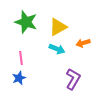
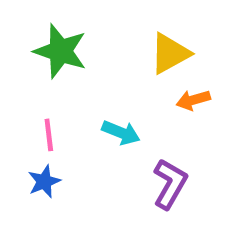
yellow triangle: (58, 27) -> (170, 53), moved
cyan arrow: (57, 49) -> (121, 133), moved

